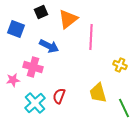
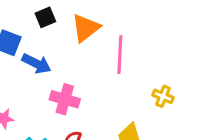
blue arrow: (49, 46) -> (36, 64), moved
pink cross: (33, 67) -> (65, 99), moved

